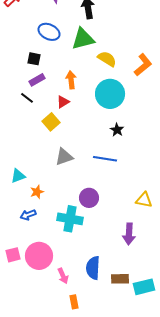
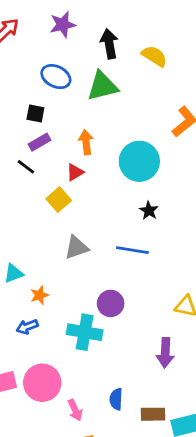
yellow semicircle: (107, 59) -> (154, 56), moved
blue semicircle: (93, 268) -> (116, 399), size x0.7

